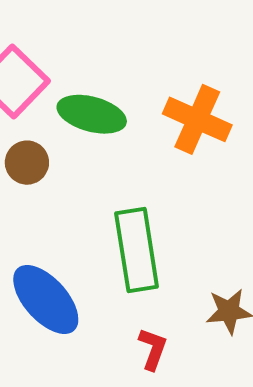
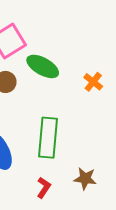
orange cross: (197, 119) -> (93, 82), size x0.6

